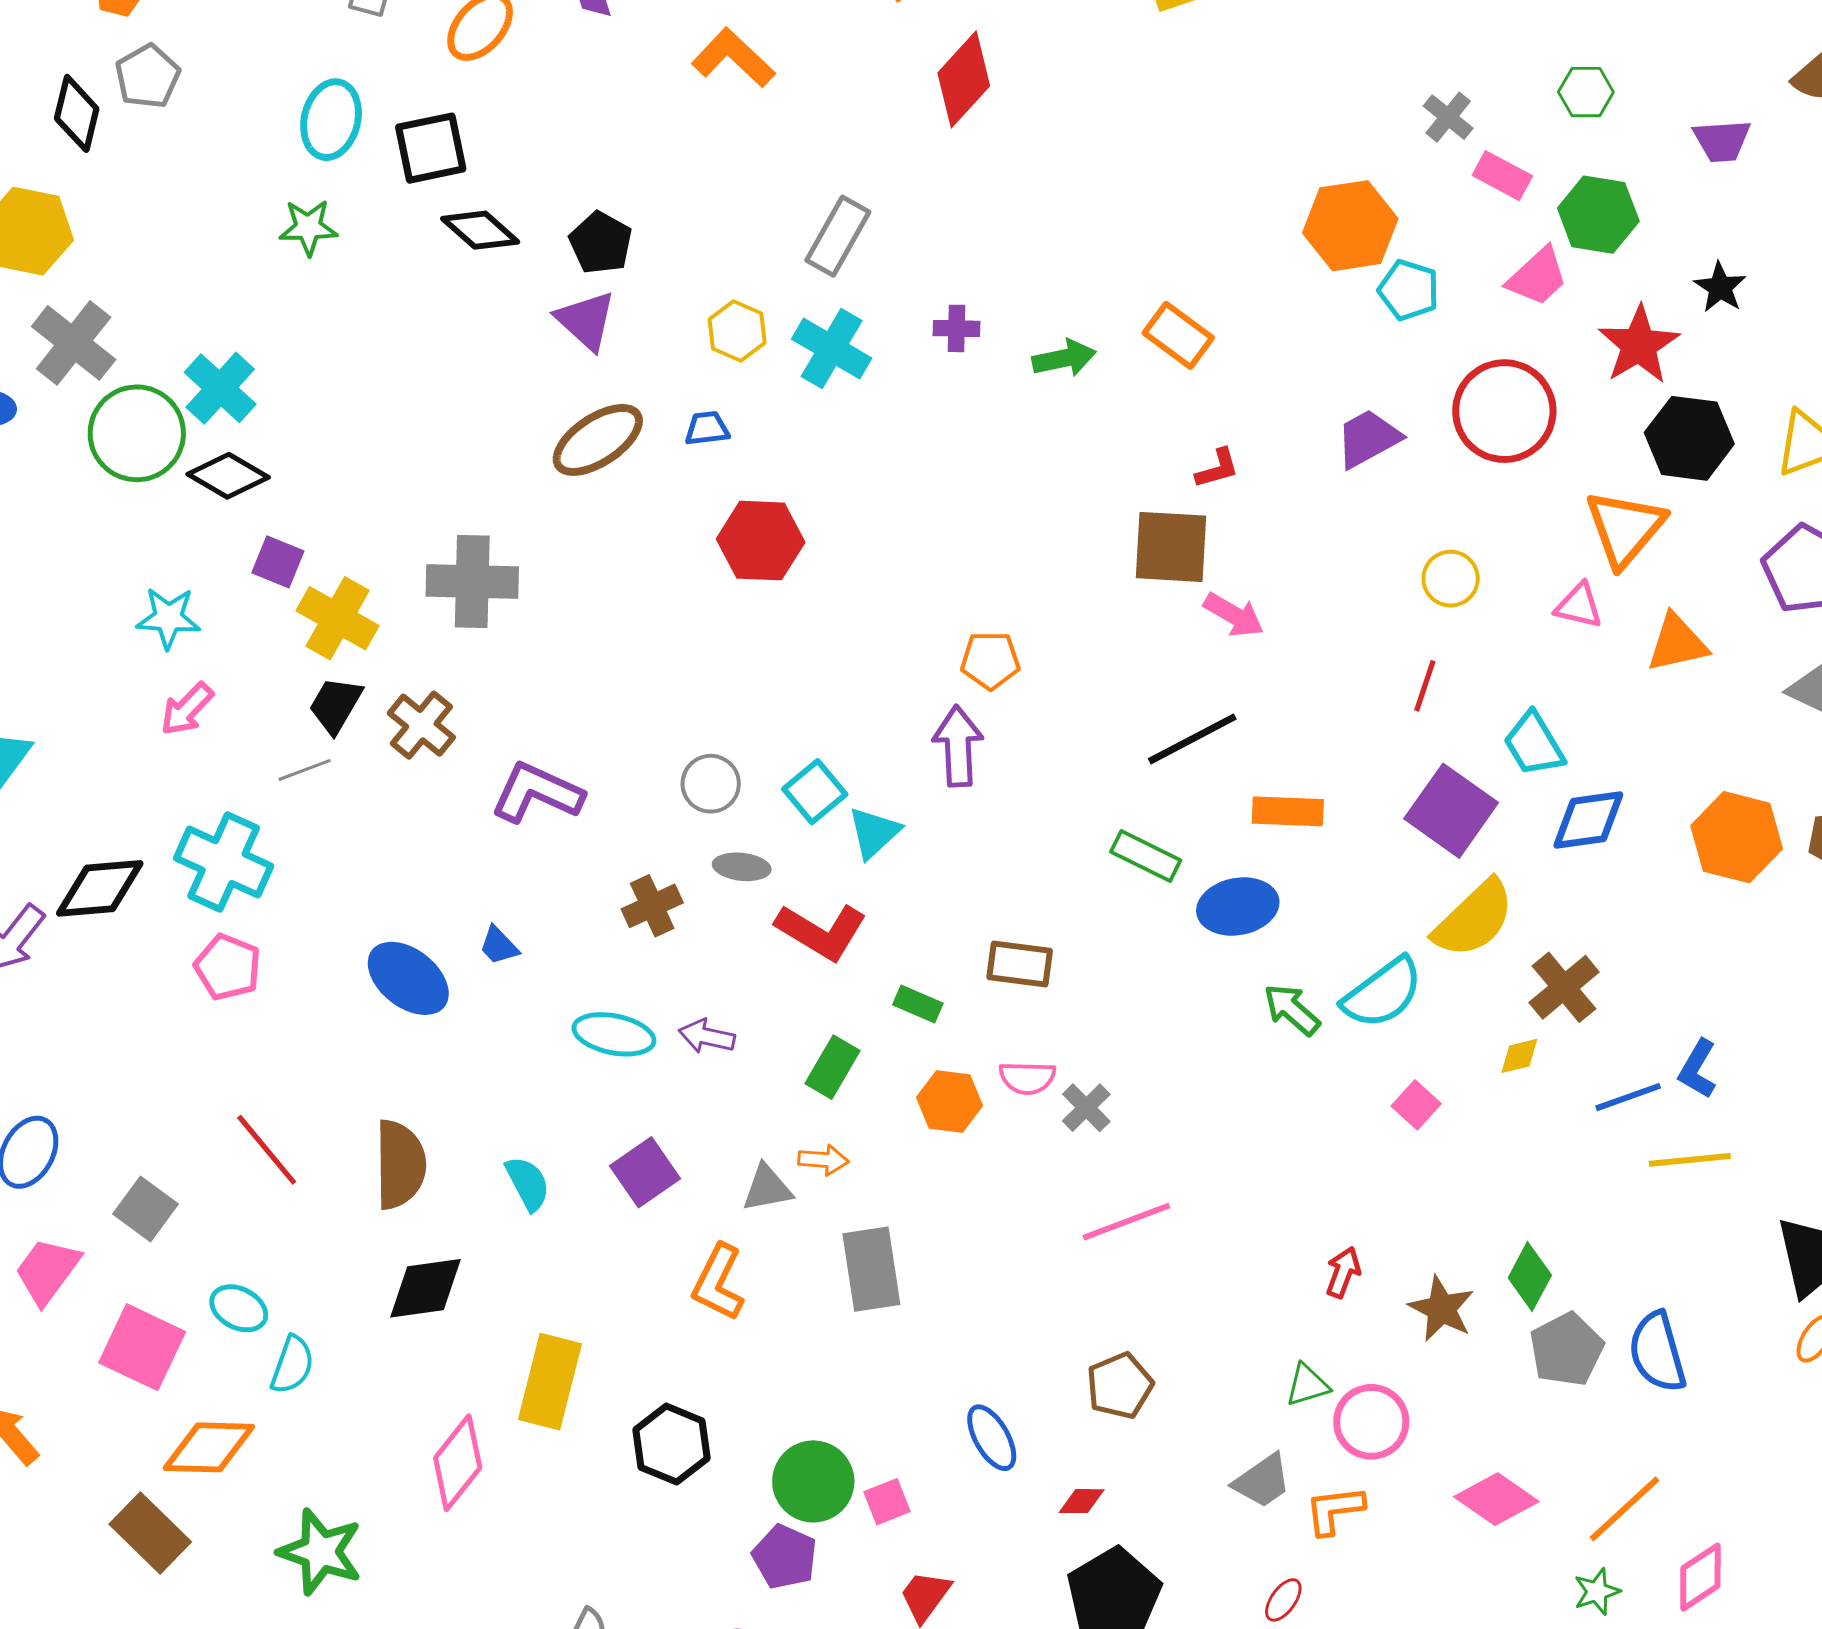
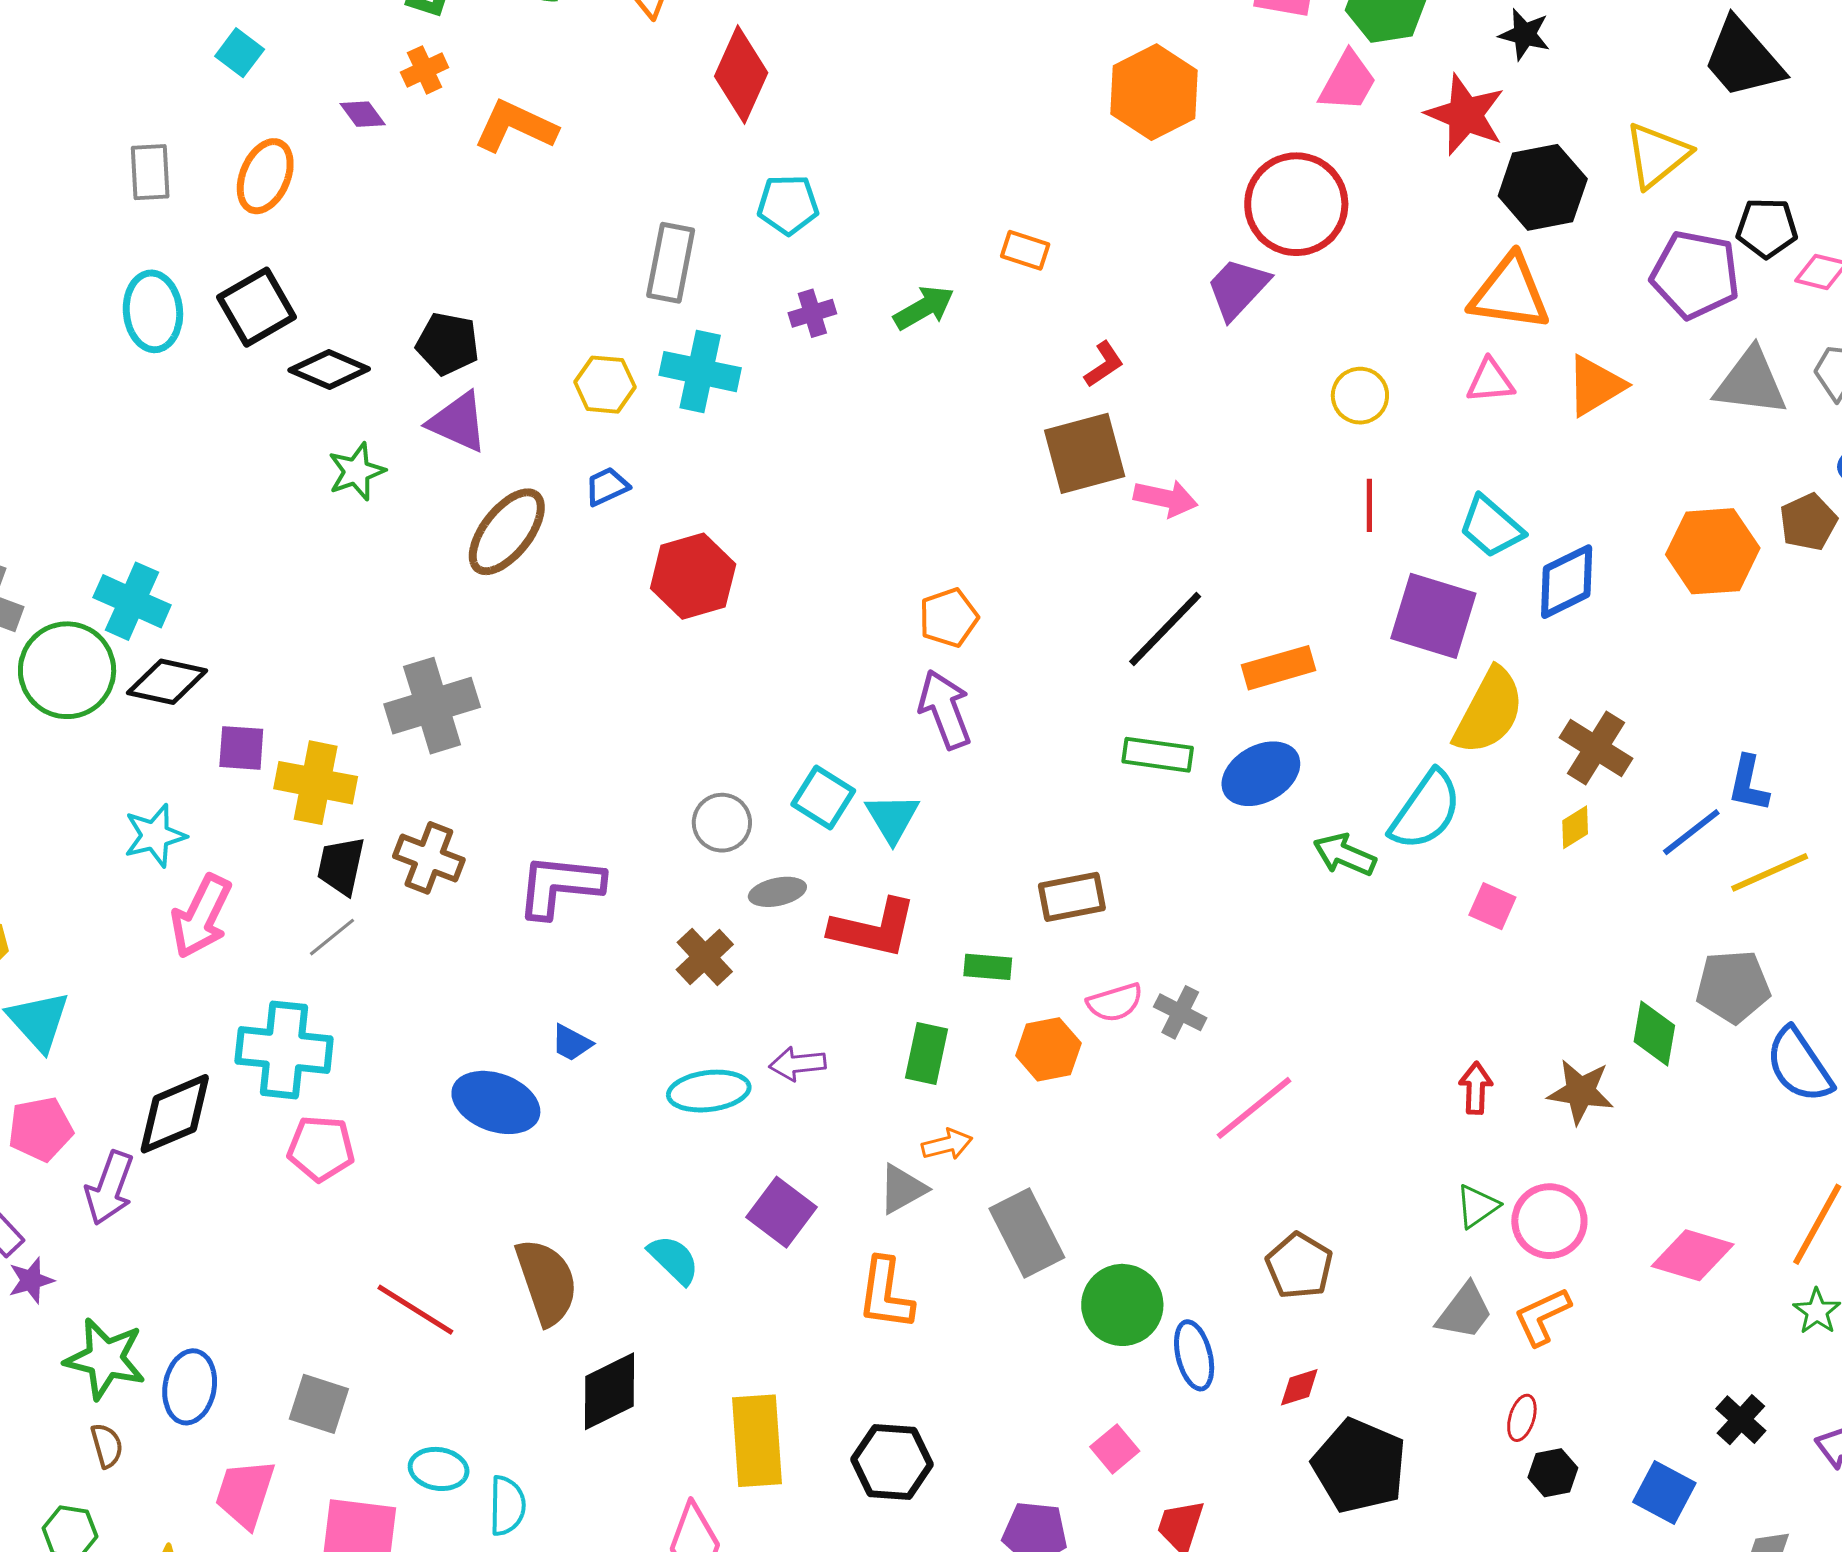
green star: (308, 227) -> (356, 472), moved
cyan pentagon: (1409, 290) -> (788, 205), moved
orange rectangle: (1178, 335) -> (1025, 250), size x0.7
red circle: (1504, 411) -> (1296, 204), moved
orange triangle: (1625, 528) -> (1510, 293), turned -44
pink arrow: (187, 709) -> (201, 916), size x1.4
gray pentagon: (1567, 1349) -> (1733, 987), moved, turned -30
blue ellipse: (992, 1438) -> (1194, 1355), turned 34
green circle: (813, 1481) -> (1122, 1305), moved

